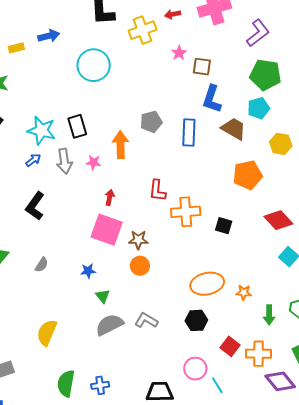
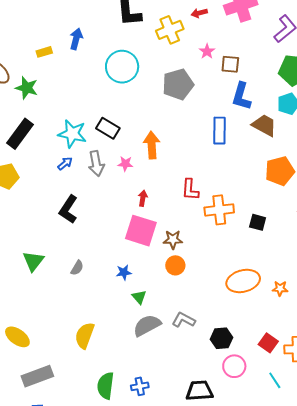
blue arrow: (49, 36) -> (76, 39), turned -60
gray pentagon: (151, 122) -> (178, 84), moved, size x1.4
black rectangle: (77, 126) -> (108, 128), turned -40
black hexagon: (196, 320) -> (222, 338), moved
cyan line: (217, 385) -> (275, 380), moved

